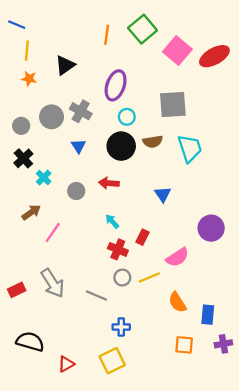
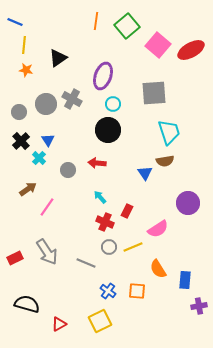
orange line: (107, 35) -> (96, 21), moved
brown semicircle: (153, 142) -> (165, 161), moved
blue triangle: (78, 146) -> (48, 140), moved
blue cross: (121, 327) -> (108, 291), turned 35
orange square: (184, 345) -> (137, 291), moved

